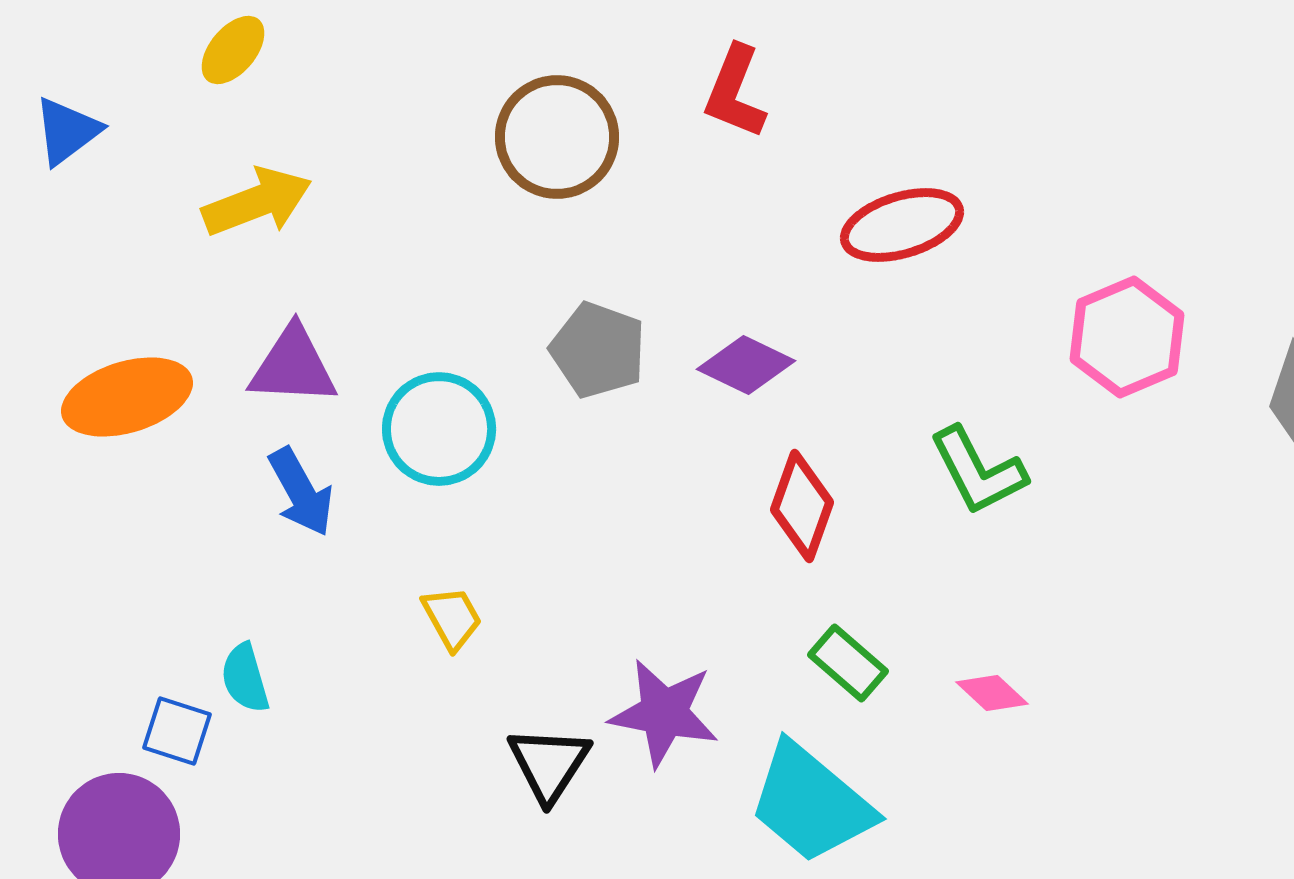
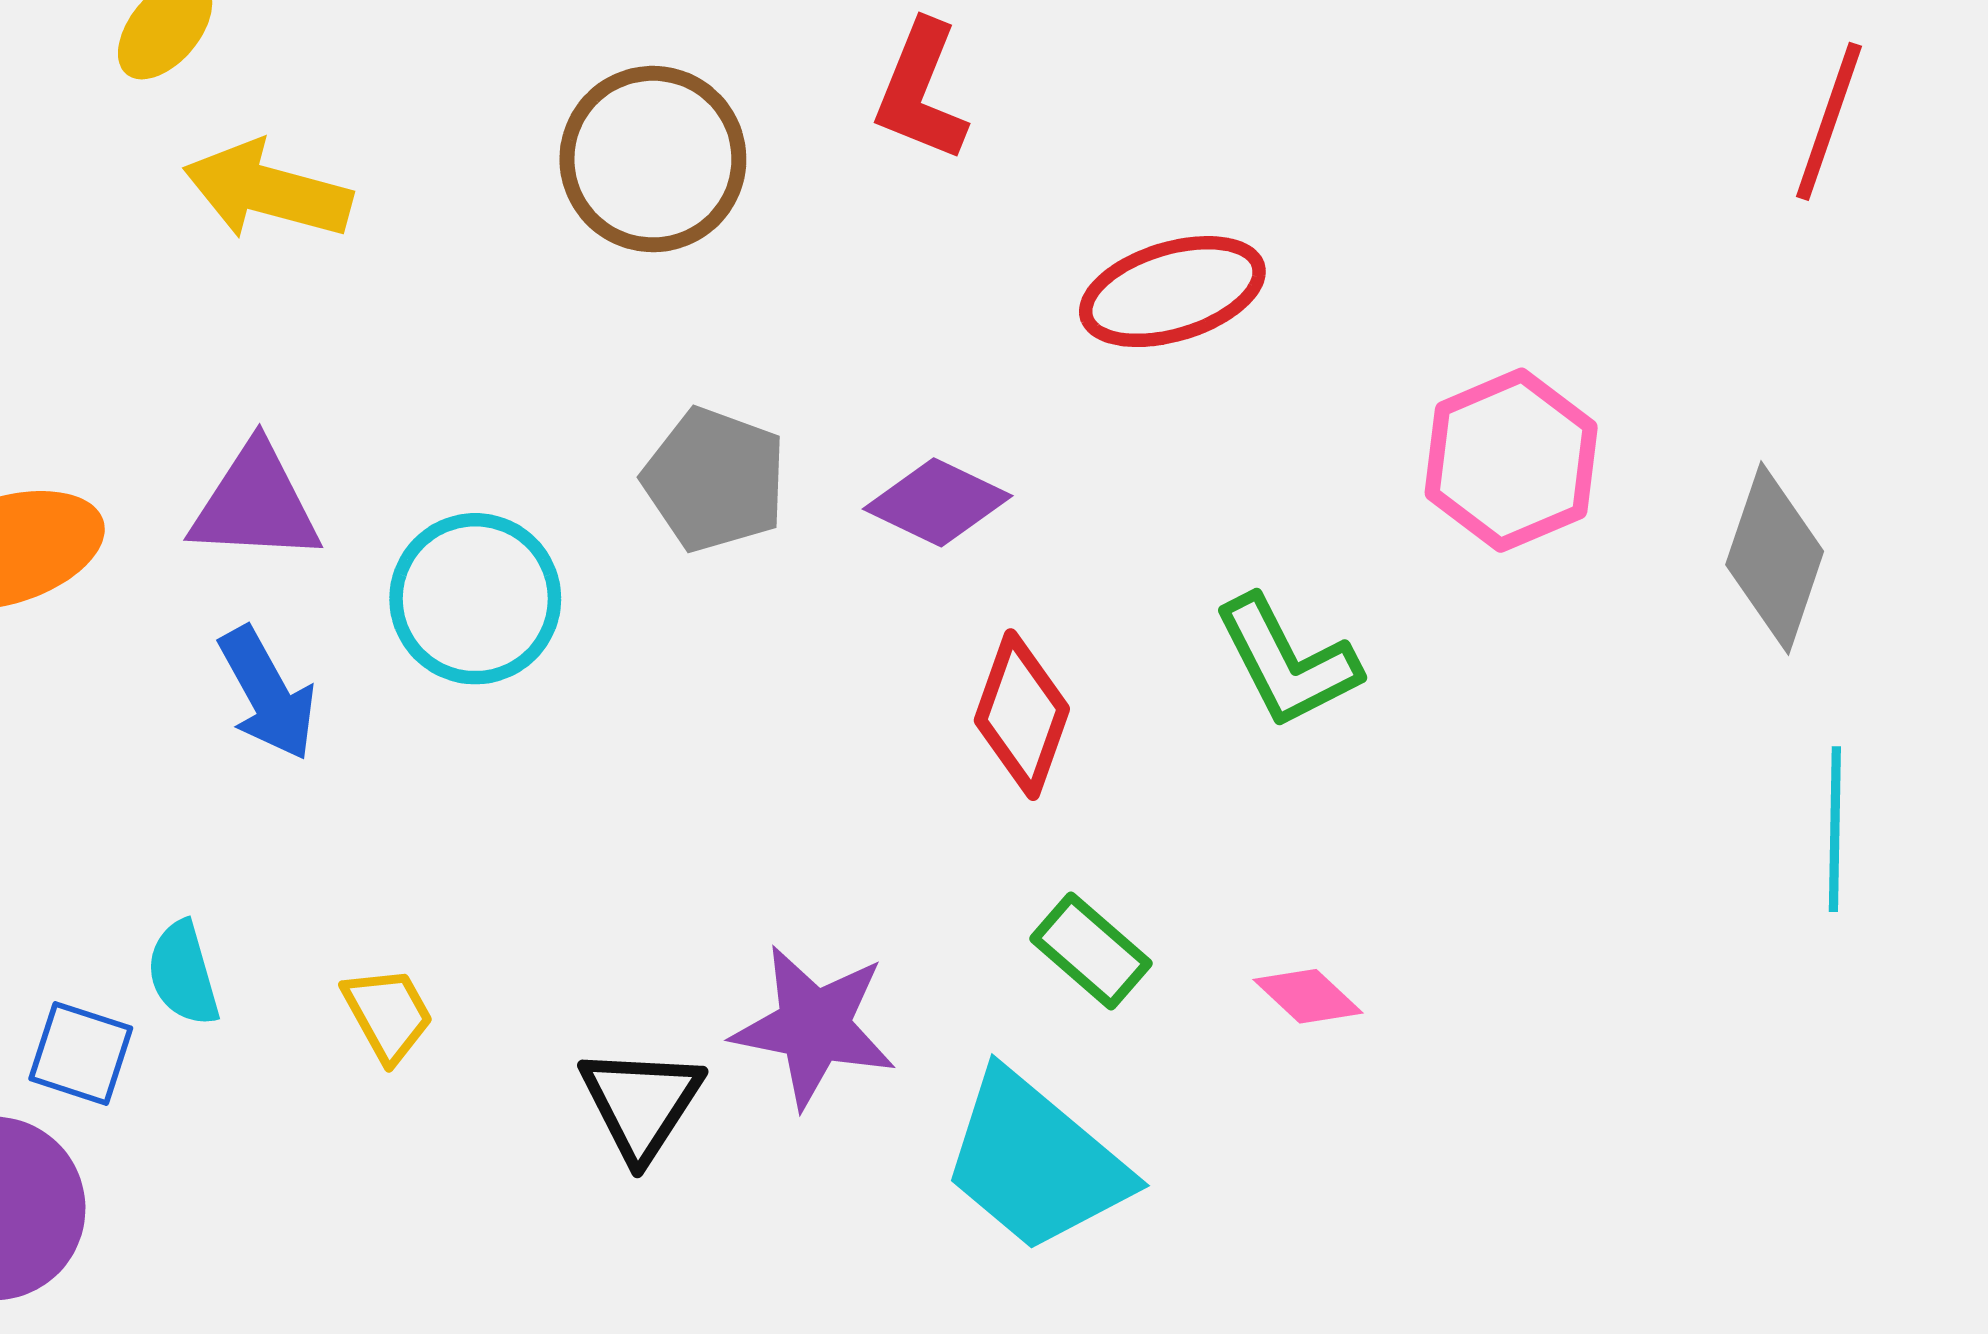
yellow arrow: (257, 202) -> (267, 191), moved, turned -144
yellow trapezoid: (452, 618) -> (388, 1014), moved

